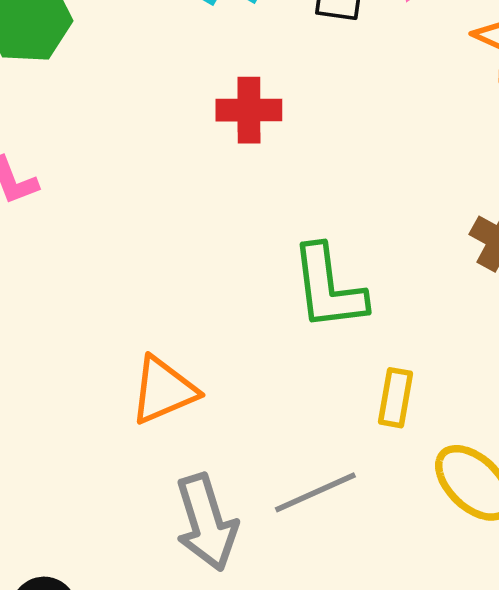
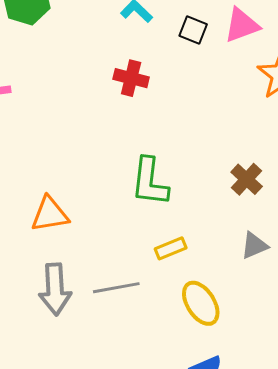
yellow rectangle: (396, 398) -> (171, 248), turned 44

